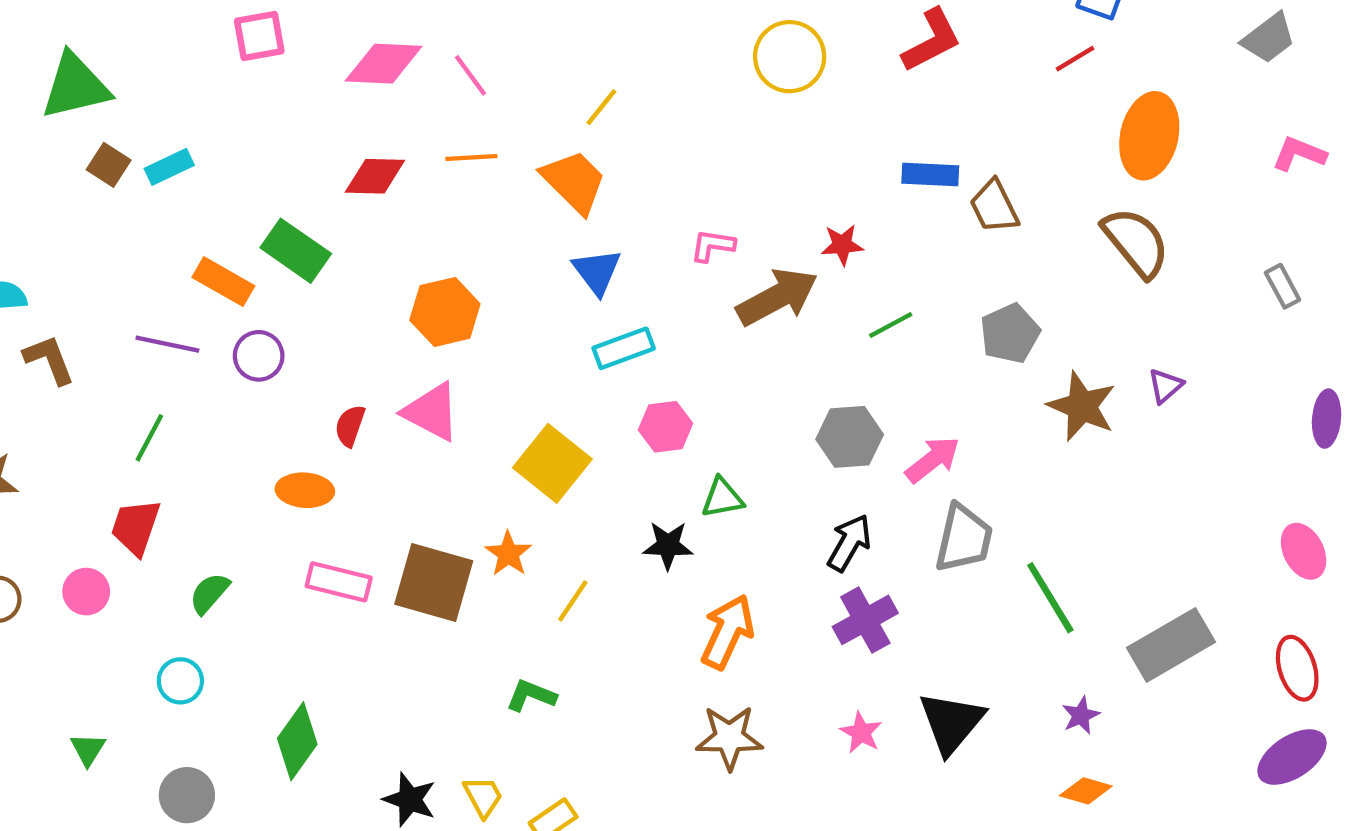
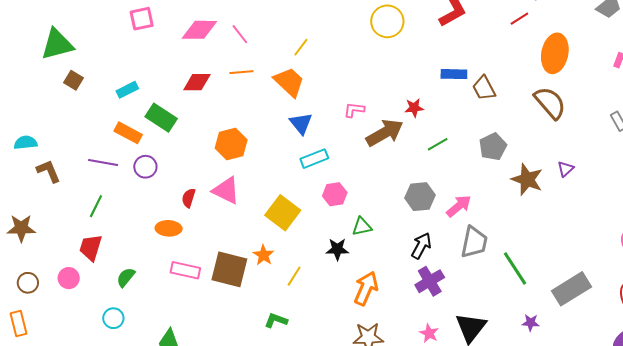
cyan rectangle: (169, 167) -> (127, 90), moved
purple star: (1081, 715) -> (531, 323), turned 30

